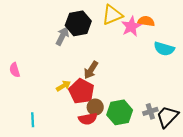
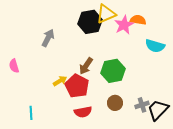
black hexagon: (78, 23) -> (90, 22), moved
gray arrow: (62, 36) -> (48, 38), moved
brown circle: (95, 107) -> (115, 103), moved
green hexagon: (120, 112) -> (113, 71), moved

